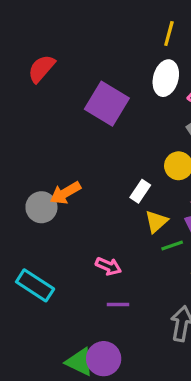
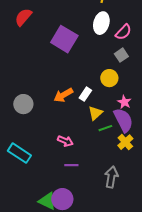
orange arrow: (65, 193) -> (63, 95), moved

